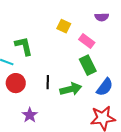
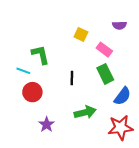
black line: (48, 82) -> (72, 78), moved
green arrow: (71, 89) -> (85, 112), moved

